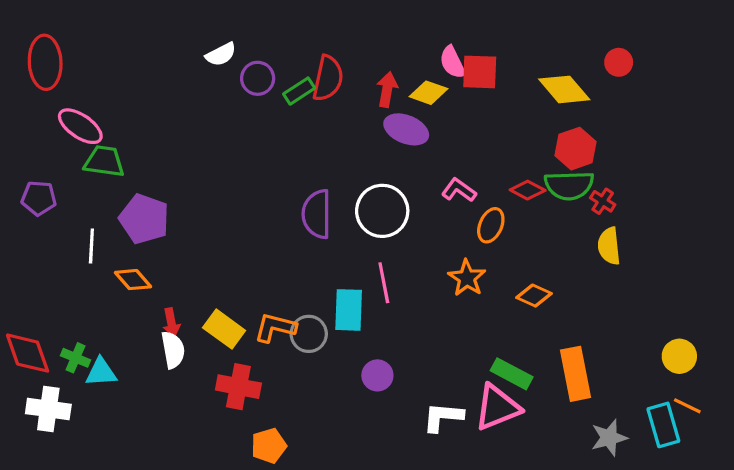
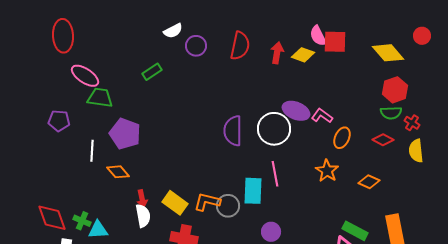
green rectangle: (299, 91) -> (152, 72), moved
purple ellipse: (406, 129) -> (296, 111), moved
green semicircle: (569, 185) -> (391, 113), size x0.7
red diamond: (528, 190) -> (383, 140), moved

